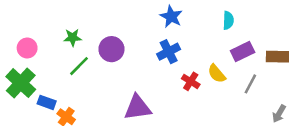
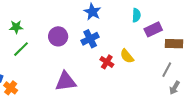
purple circle: (111, 49) -> (58, 36), moved
purple rectangle: (243, 51) -> (153, 29), moved
gray line: (250, 84) -> (167, 70), moved

